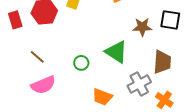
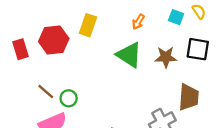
green triangle: (116, 52) -> (129, 55), moved
green circle: (81, 63) -> (69, 98), moved

